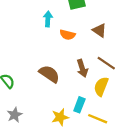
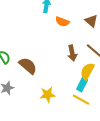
brown semicircle: (49, 74) -> (28, 66), moved
cyan rectangle: (79, 105) -> (82, 85), moved

